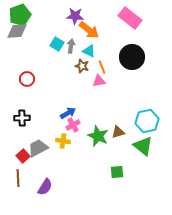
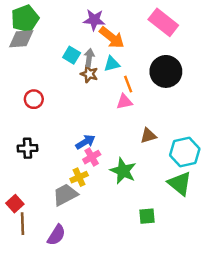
cyan triangle: (89, 51) -> (112, 64), turned -40
brown star: (82, 66) -> (89, 74), moved
brown triangle: (118, 132) -> (148, 136), moved
yellow cross: (63, 141) -> (79, 177), turned -32
gray trapezoid: (38, 148) -> (65, 195), moved
red square: (23, 156) -> (15, 204), moved

